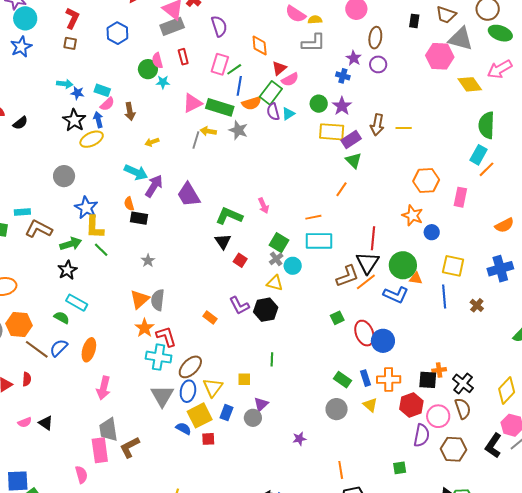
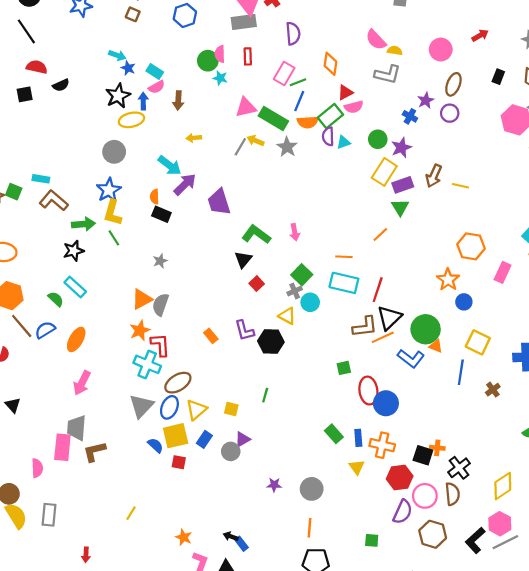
yellow rectangle: (332, 132) -> (384, 172), turned -75
gray circle: (64, 176) -> (114, 152), moved
red line: (373, 238) -> (378, 290), moved
gray circle: (337, 409) -> (312, 489), moved

